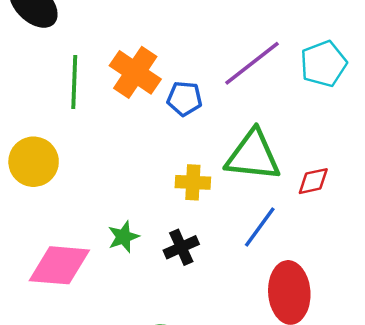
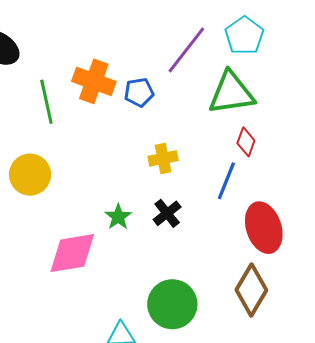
green triangle: (253, 156) -> (231, 93), moved
red diamond: (313, 181) -> (246, 142), moved, turned -44

